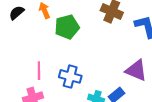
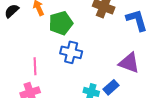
blue cross: (70, 76) -> (71, 52), moved

